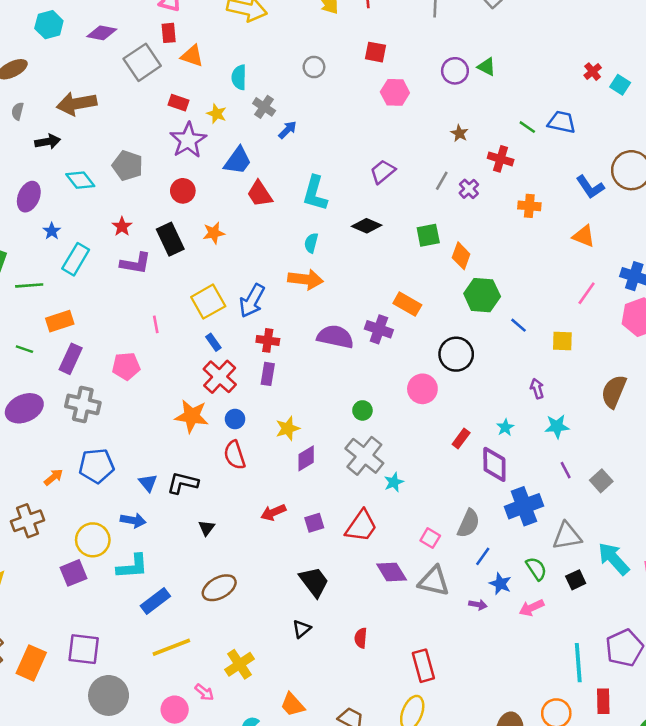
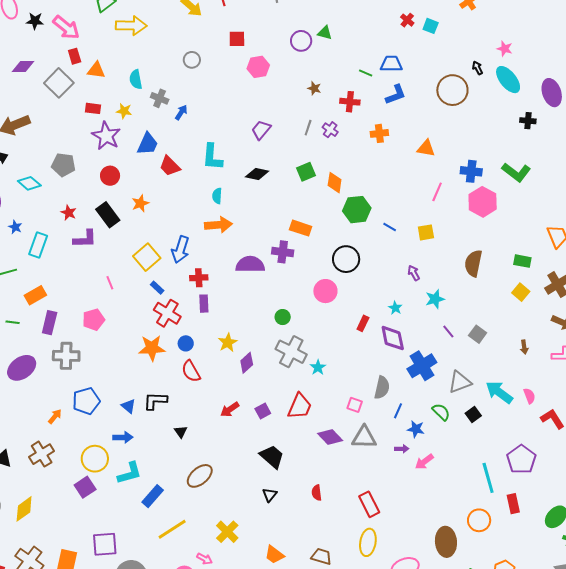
blue L-shape: (590, 187) -> (396, 95), moved, turned -65
pink arrow: (531, 608) -> (424, 462), moved

